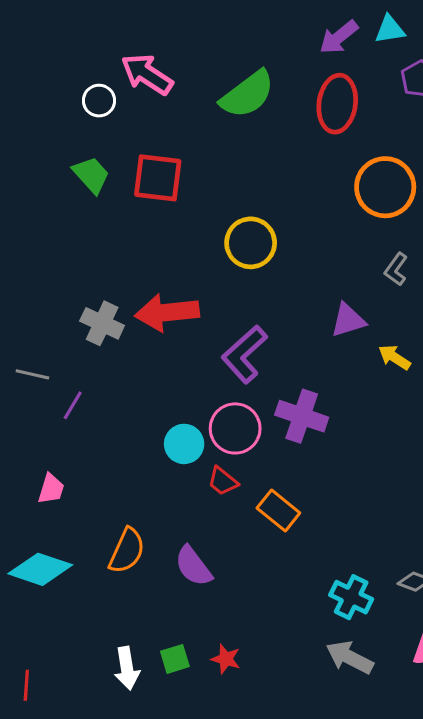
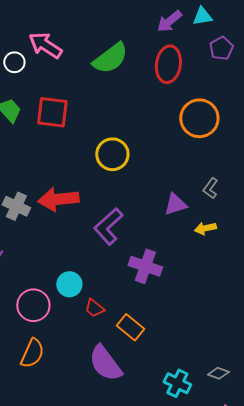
gray L-shape: (396, 269) -> (210, 188), moved
yellow arrow: (394, 357) -> (205, 228), turned -45
pink circle: (235, 428) -> (33, 305), moved
purple semicircle: (193, 566) -> (105, 363), moved, size x1.4

